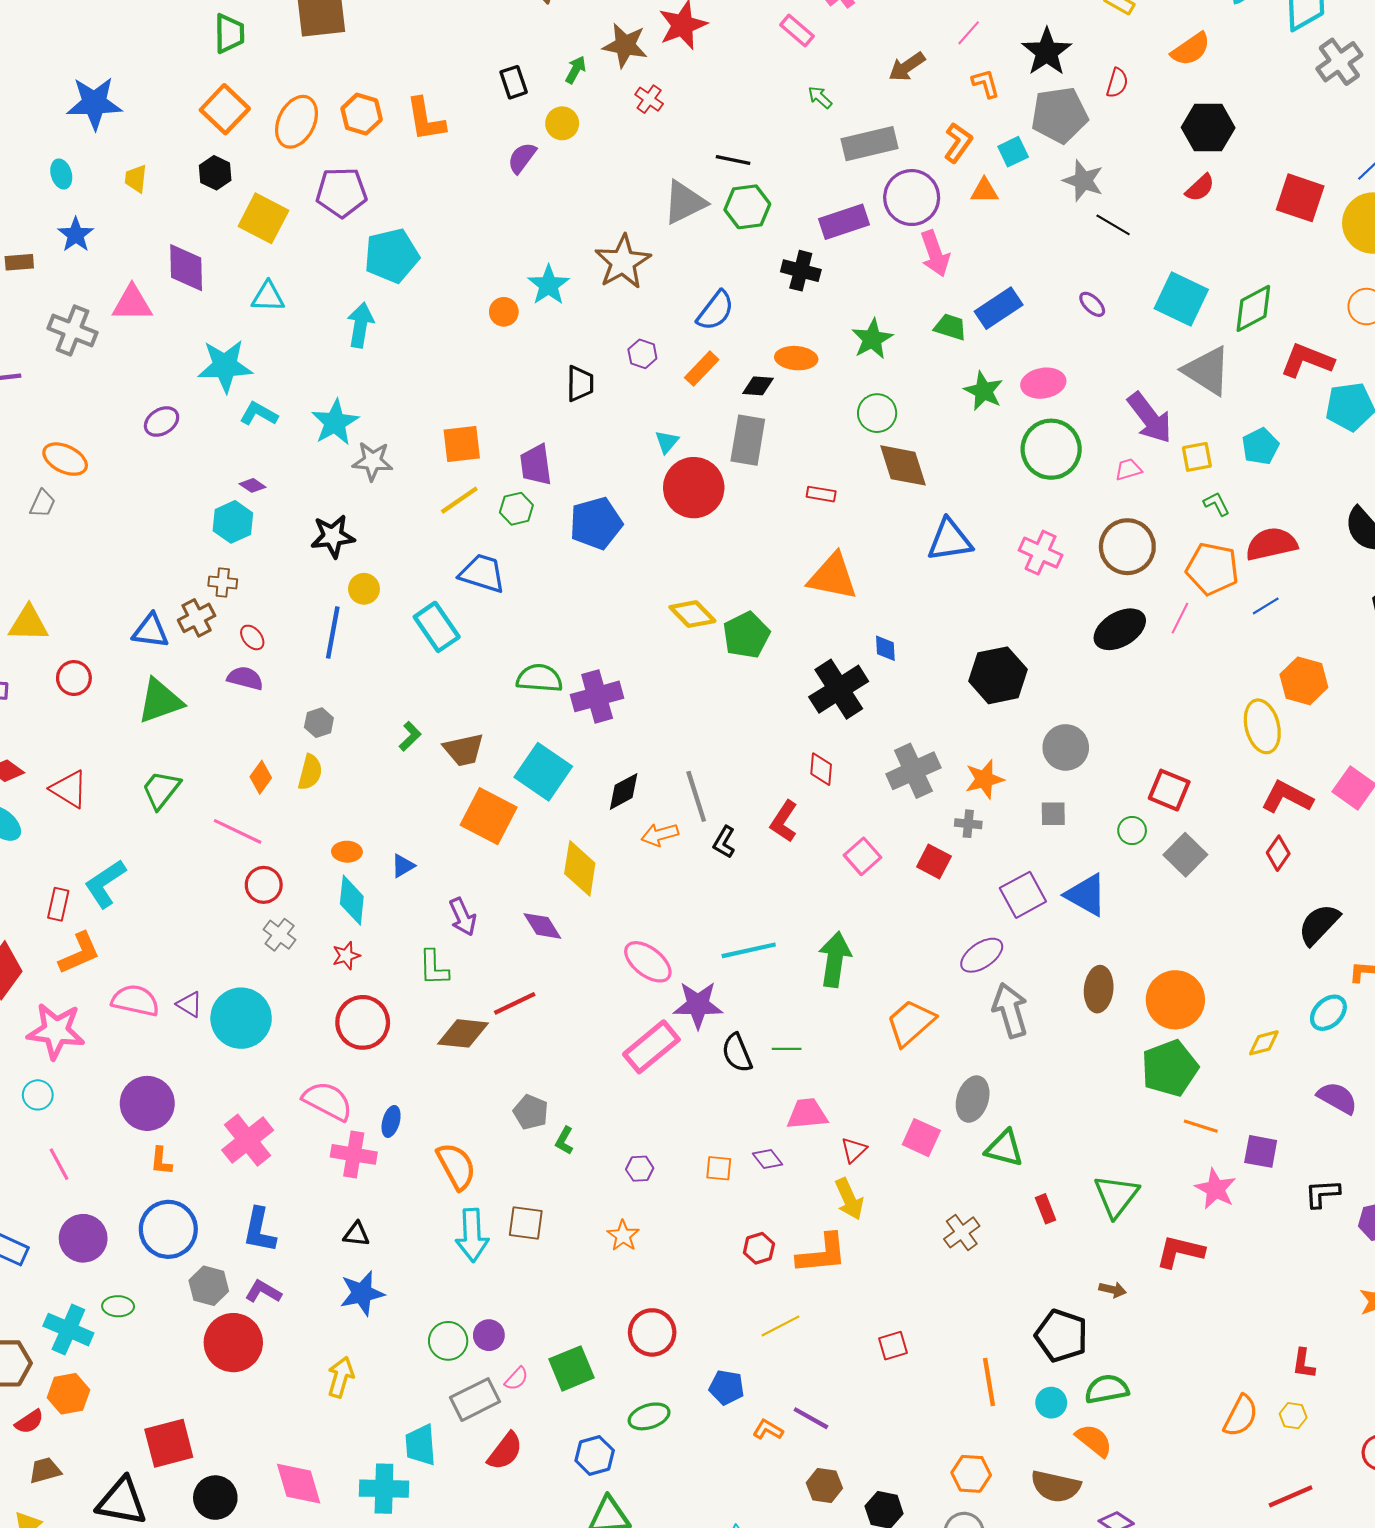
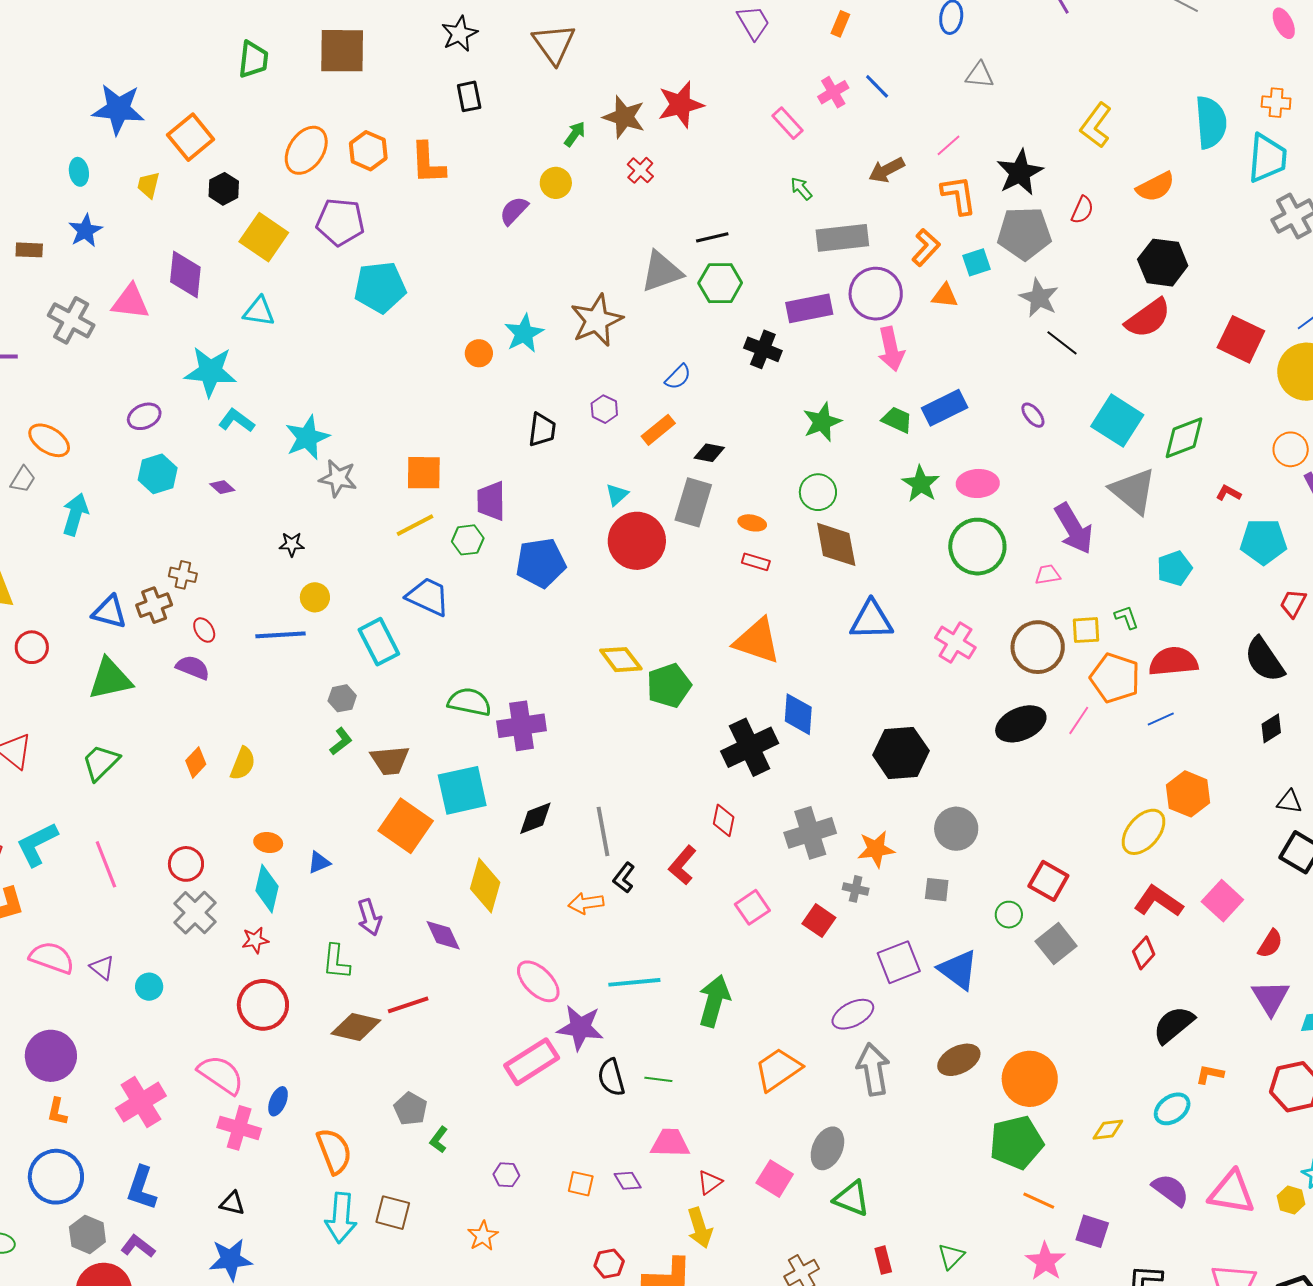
black rectangle: (514, 82) -> (469, 96), moved
orange L-shape: (986, 83) -> (959, 195), size x1.4
orange square: (225, 109) -> (191, 137), moved
black line: (733, 160) -> (712, 237), turned -32
red semicircle: (1200, 188) -> (1148, 318), size x1.6
blue semicircle: (715, 311) -> (678, 377), size x0.7
cyan arrow: (360, 325) -> (75, 514), moved
orange ellipse: (796, 358) -> (752, 523), moved, size x0.7
red L-shape: (1307, 360) -> (1228, 493), size x0.5
yellow square: (1197, 457) -> (1086, 630), moved
cyan hexagon: (233, 522) -> (158, 474), moved
black star: (333, 536) -> (292, 544), size x0.6
blue line: (333, 633) -> (280, 635), turned 69
blue diamond: (885, 648) -> (798, 714), size x1.6
gray hexagon: (319, 723) -> (342, 698), moved
yellow ellipse: (1262, 726) -> (1143, 832), turned 48
cyan square: (543, 772) -> (462, 790), turned 36
pink line: (238, 831) -> (106, 864), moved, turned 36
orange arrow: (660, 835) -> (586, 903), moved
gray cross: (280, 935) -> (195, 913), size x1.4
brown ellipse: (1099, 989) -> (959, 1060), turned 51
cyan circle: (241, 1018) -> (149, 987), size x0.5
green triangle: (1116, 1196) -> (951, 1256), size x0.6

